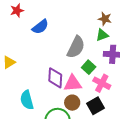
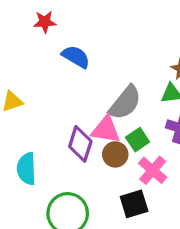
blue semicircle: (40, 27) -> (76, 57), turned -126
pink triangle: (73, 83) -> (106, 130), moved
brown circle: (72, 103) -> (115, 154), moved

